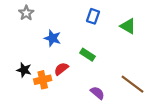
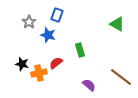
gray star: (26, 13) -> (29, 22), moved
blue rectangle: (93, 16) -> (57, 15), moved
green rectangle: (88, 55) -> (80, 50), turned 40

